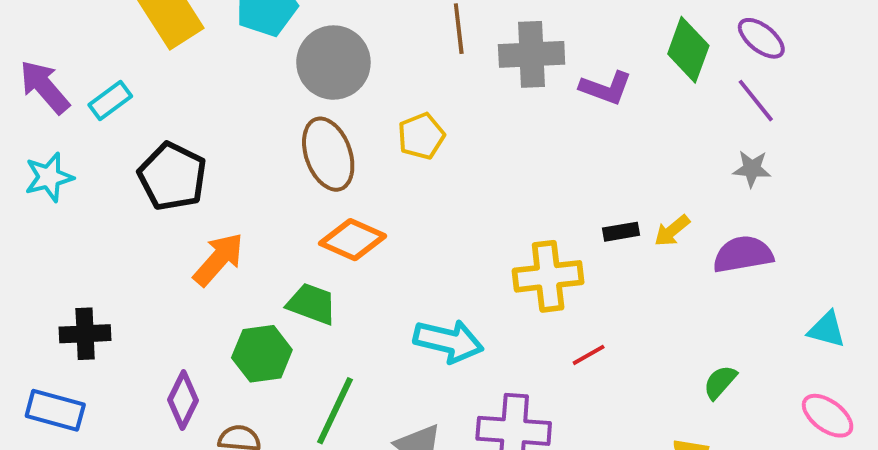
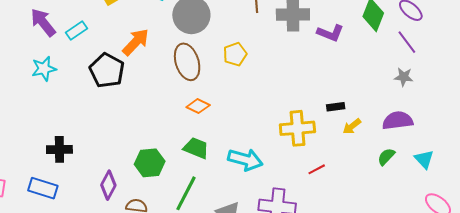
yellow arrow: (672, 231) -> (352, 126), moved
orange diamond: (353, 240) -> (198, 106), size x0.7
orange arrow: (218, 259) -> (136, 42), moved
green trapezoid: (312, 304) -> (196, 148), moved
cyan triangle: (827, 330) -> (424, 159), moved, turned 30
green semicircle: (720, 382) -> (386, 157), moved

